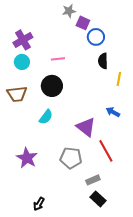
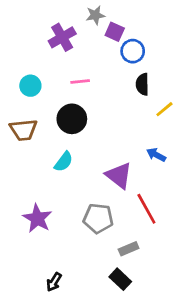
purple cross: (23, 40) -> (62, 37), moved
yellow line: (119, 79) -> (164, 109), turned 40
black rectangle: (98, 199) -> (120, 279), moved

